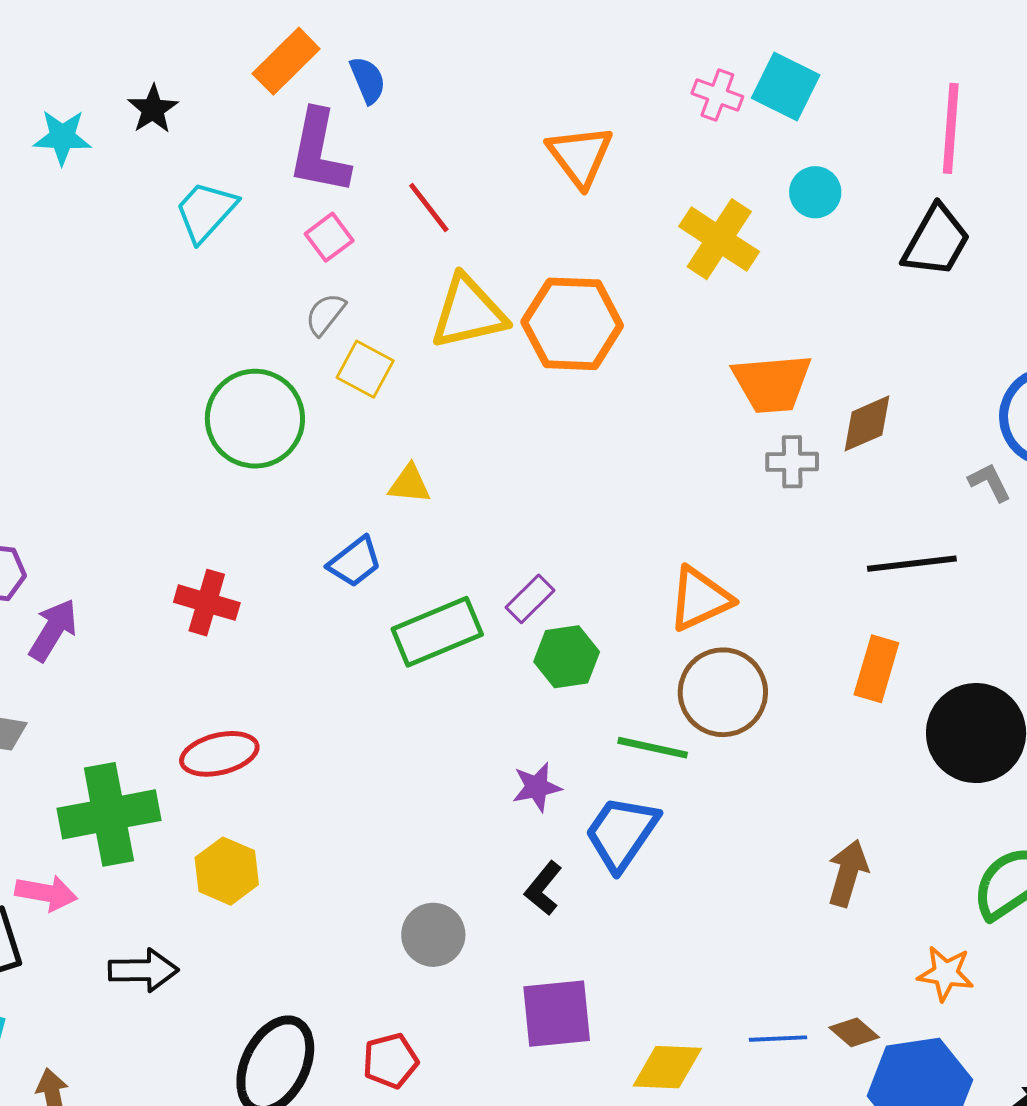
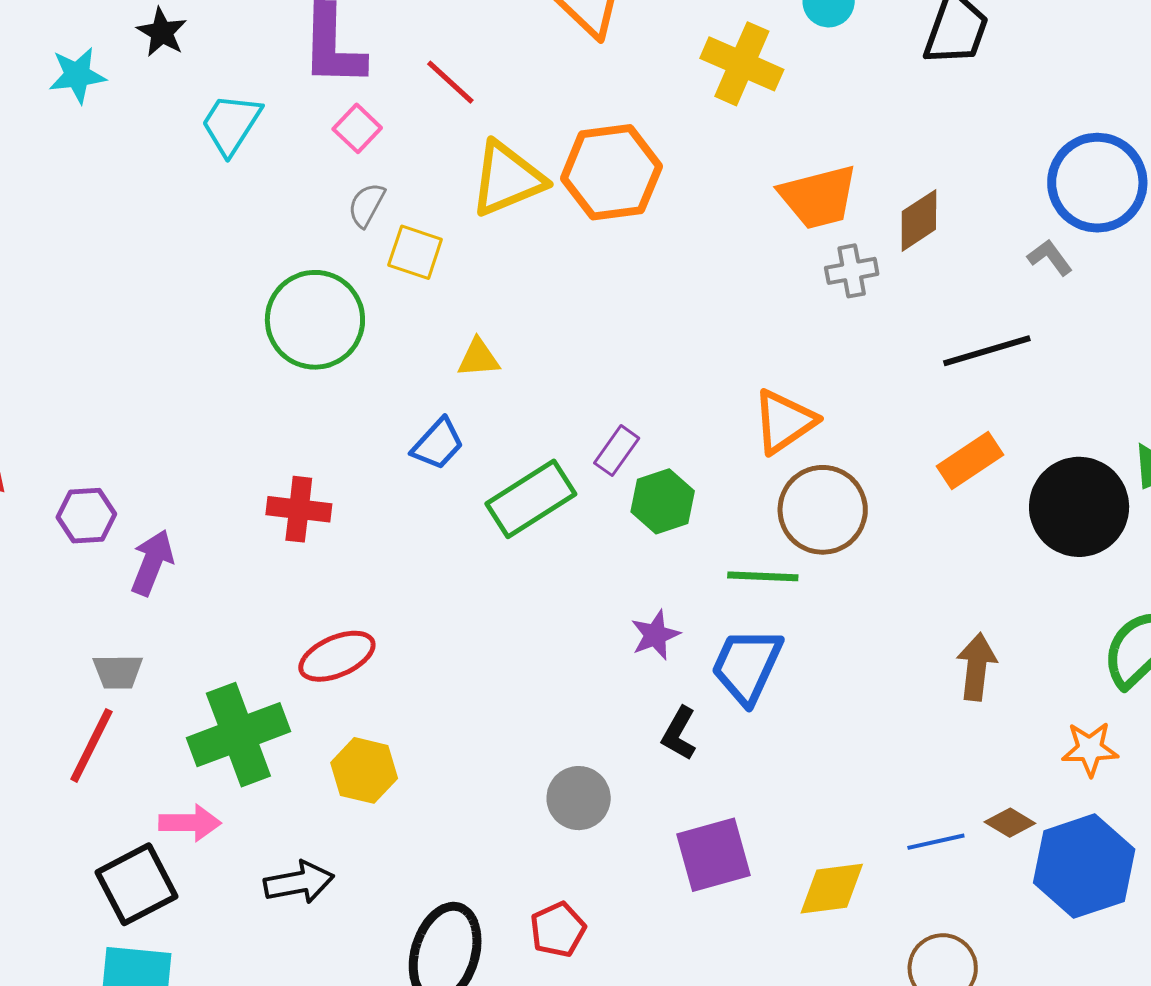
orange rectangle: (876, 669) -> (970, 460), turned 50

